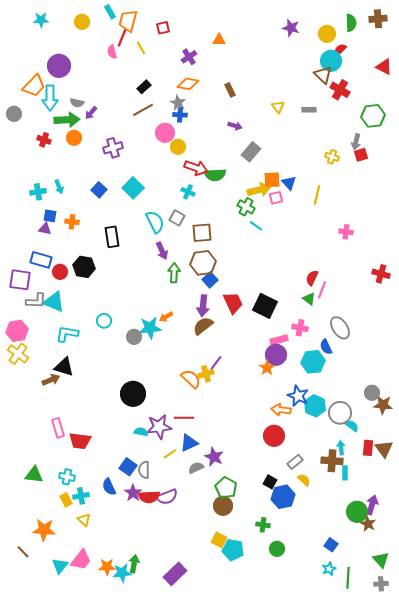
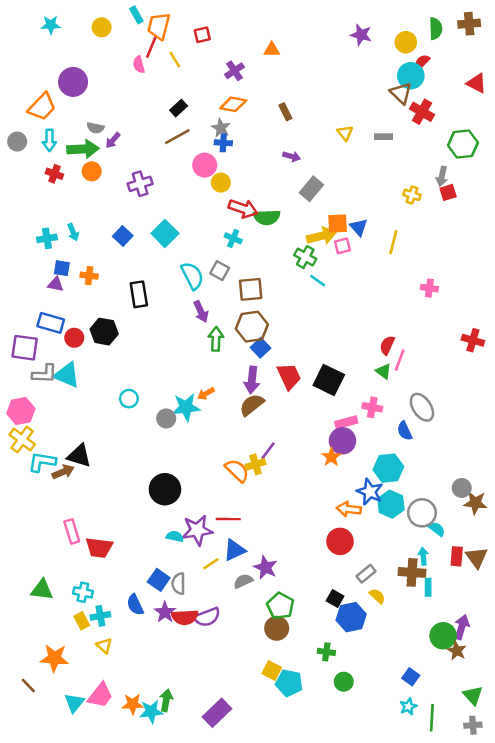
cyan arrow: (50, 98) -> (49, 140), moved, size x0.7
cyan L-shape: (67, 334) -> (42, 462), moved
cyan hexagon: (313, 362) -> (388, 468), moved

